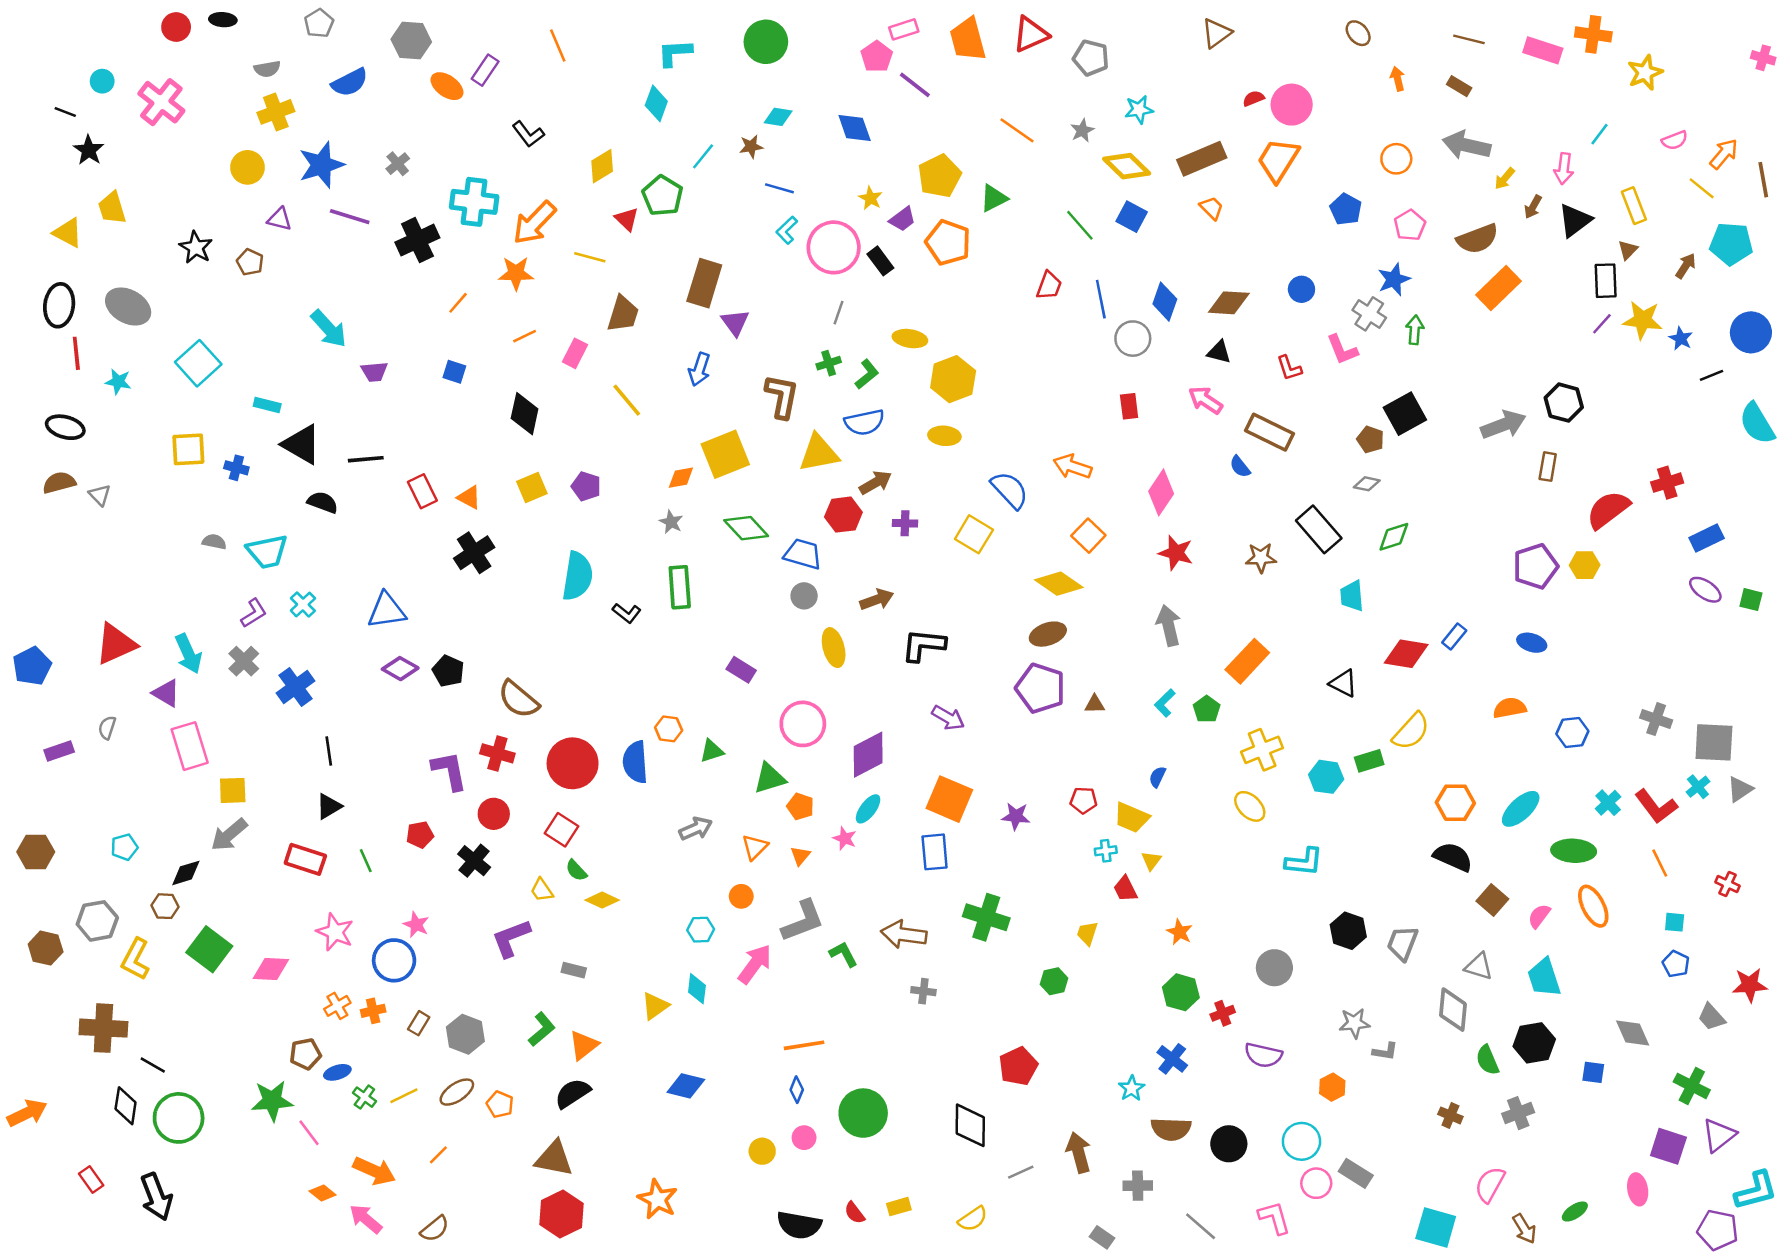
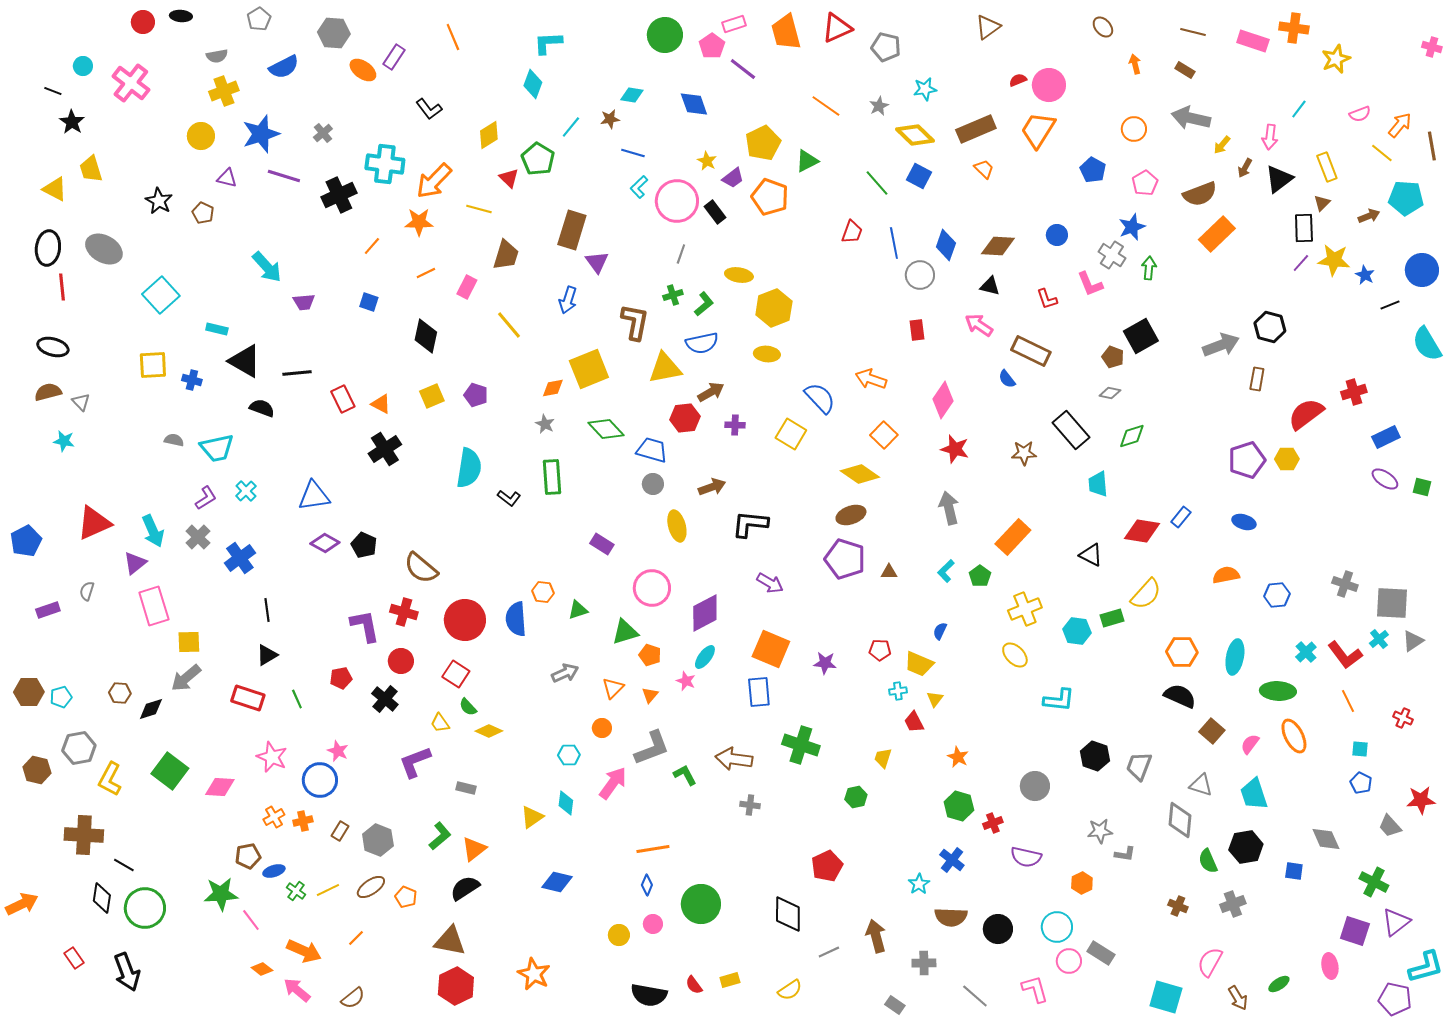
green circle: (766, 42) -> (665, 35), moved
brown arrow: (1686, 266) -> (1369, 216), turned 35
cyan star: (118, 382) -> (64, 441), moved
purple triangle: (166, 693) -> (135, 563), turned 50
cyan ellipse: (1521, 809) -> (1235, 657), turned -36
cyan pentagon: (124, 847) -> (61, 697), moved
brown hexagon: (165, 906) -> (120, 693), moved

